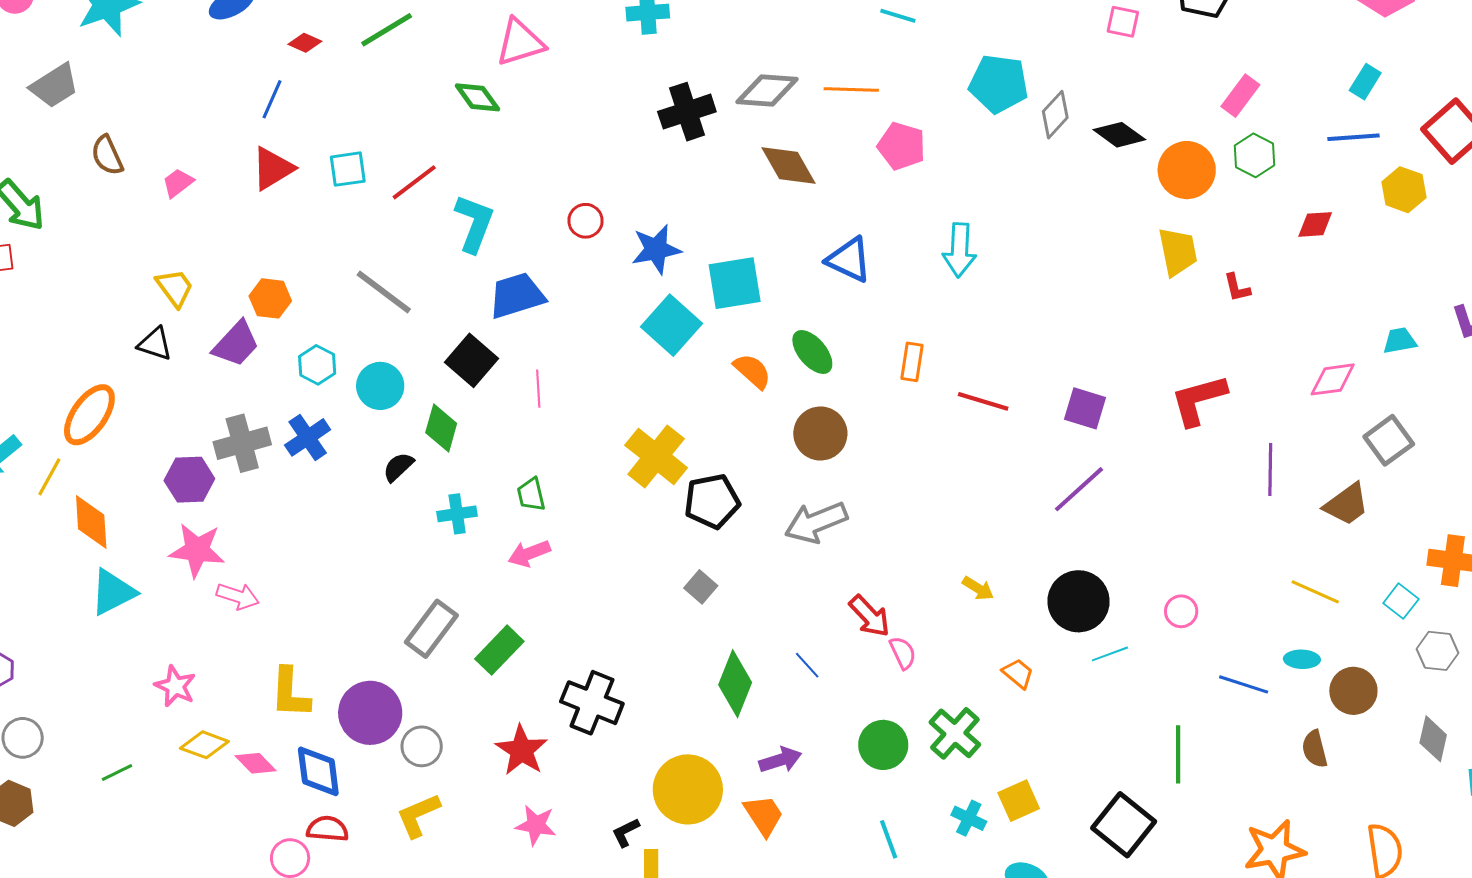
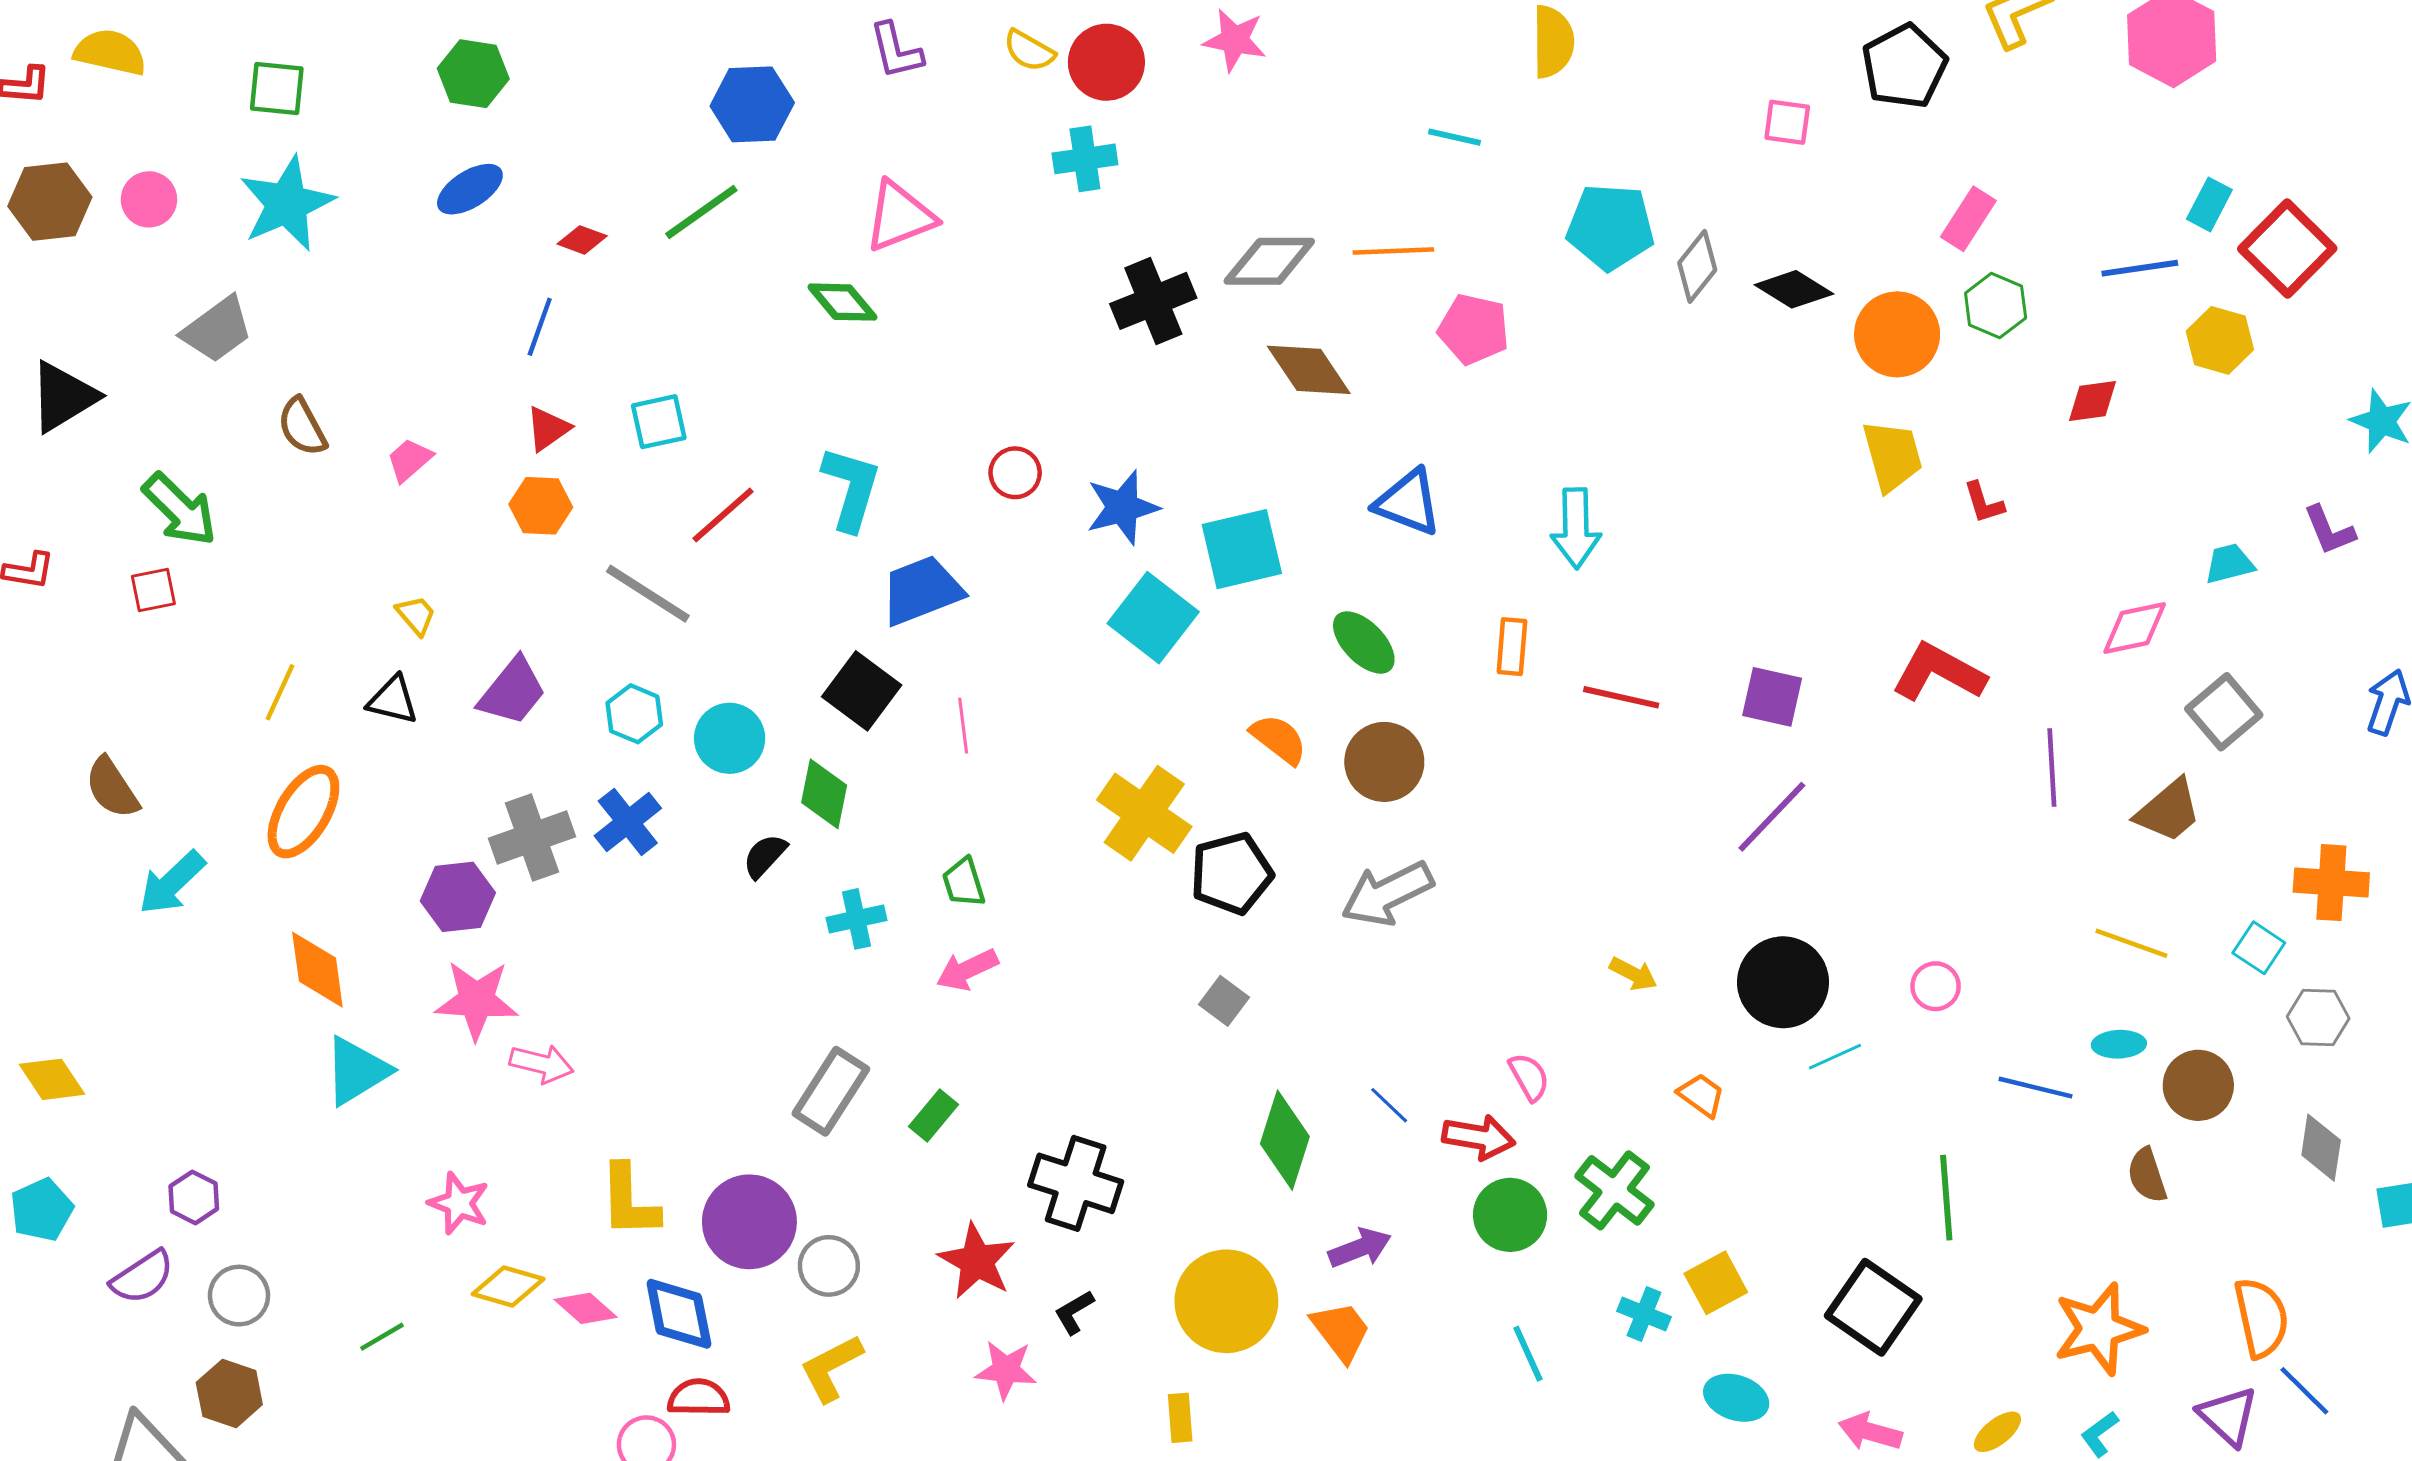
cyan rectangle: (1365, 82) -> (2209, 204), moved
red triangle: (273, 168) -> (548, 429), size x0.7
red line: (414, 182) -> (723, 515), moved
cyan arrow: (960, 250) -> (1576, 528), moved
yellow trapezoid: (175, 288) -> (416, 615), size x0.7
gray line: (384, 292) -> (648, 594), moved
orange hexagon: (270, 298) -> (541, 506), moved
orange semicircle: (752, 371) -> (1279, 739), moved
red L-shape: (1198, 400) -> (1939, 672), turned 48
yellow line: (49, 477) -> (280, 692), moved
red arrow: (870, 616) -> (1479, 1137), moved, turned -33
green rectangle: (499, 650) -> (933, 1116), size x0.7
black L-shape: (626, 832) -> (1074, 1312), moved

